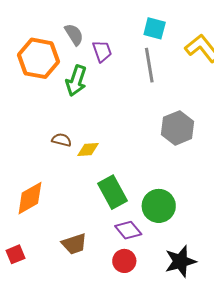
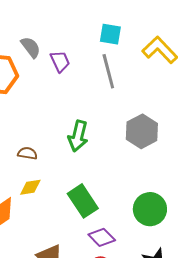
green arrow: (76, 81) -> (78, 136), moved
yellow diamond: (88, 150) -> (30, 187), moved
green circle: (159, 206) -> (150, 209), moved

